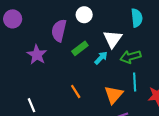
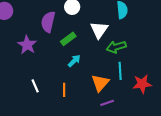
cyan arrow: (101, 58) -> (74, 61), moved
orange line: (76, 91) -> (64, 90), moved, turned 32
white line: (32, 105) -> (35, 86), moved

